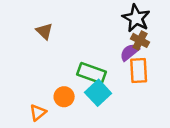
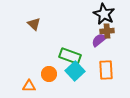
brown cross: (140, 40) -> (107, 31), turned -32
orange rectangle: (139, 71) -> (106, 70), moved
orange triangle: (38, 112) -> (29, 86), turned 40

